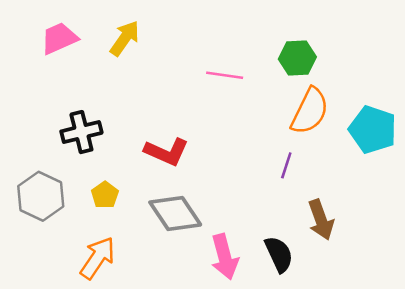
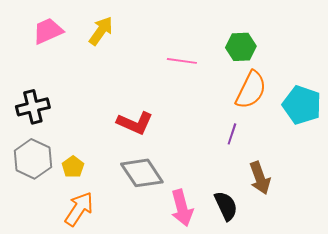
black cross: (81, 132) -> (33, 107), moved
yellow pentagon: (105, 195) -> (73, 167), moved

